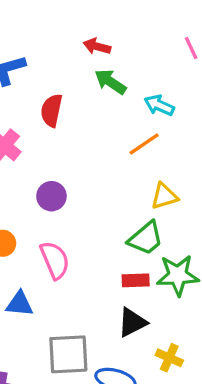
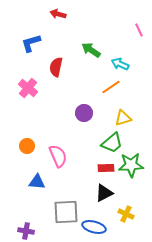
red arrow: (97, 46) -> (58, 14), moved
purple circle: (51, 196) -> (84, 113), moved

